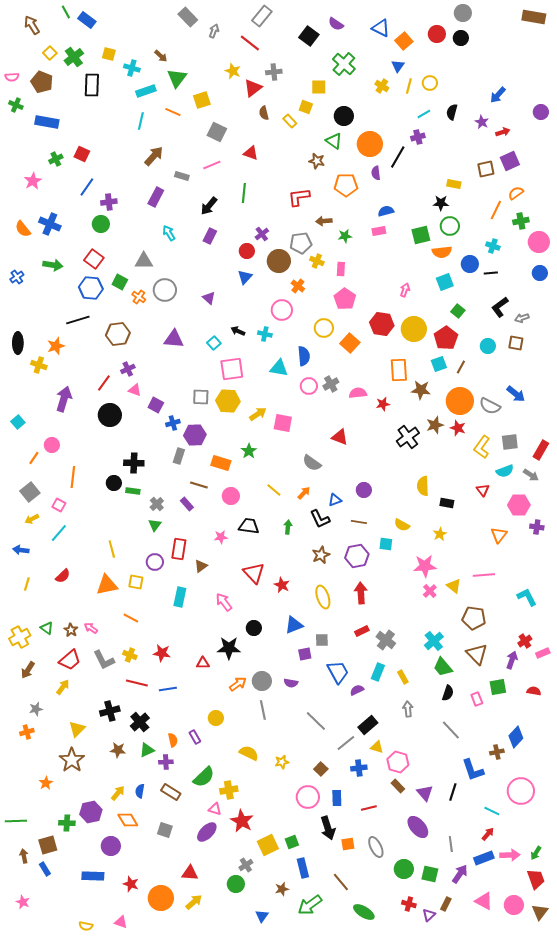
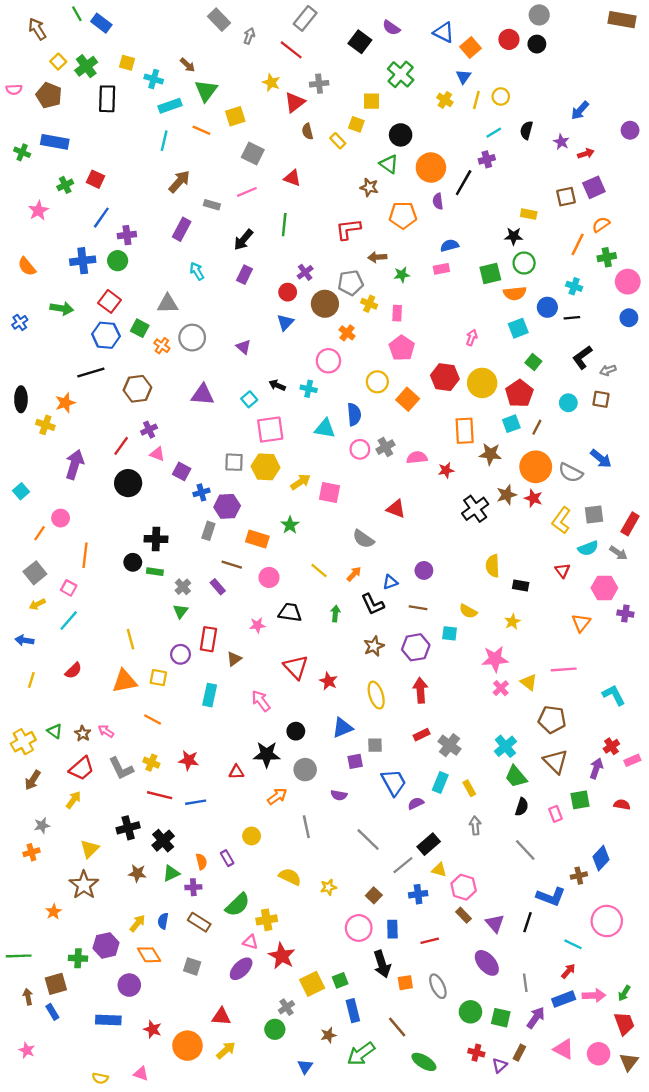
green cross: (16, 105) -> (22, 152), moved
blue cross: (50, 224) -> (83, 261), moved, turned -30
gray circle: (262, 681) -> (305, 770), moved
blue L-shape: (473, 770) -> (551, 897), turned -50

